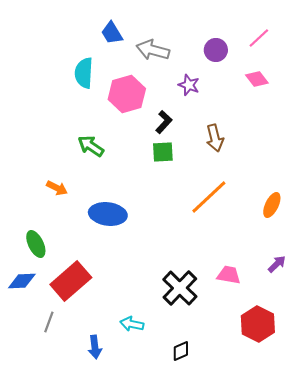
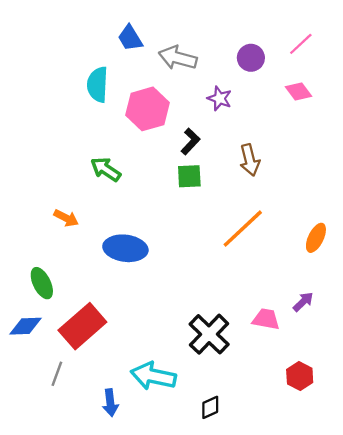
purple arrow: (277, 264) -> (303, 302), moved
cyan arrow: (132, 324) -> (153, 376), size x1.6
red hexagon: (258, 324) -> (300, 376), size x0.7

